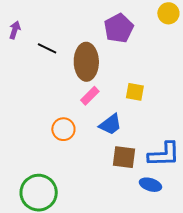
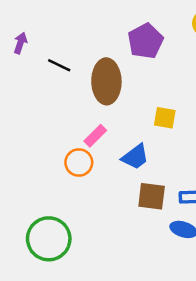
pink rectangle: (90, 96) -> (95, 136), moved

